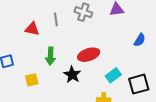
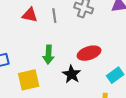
red triangle: (32, 29) -> (30, 15), moved
yellow square: (32, 80) -> (29, 80), size x1.5

